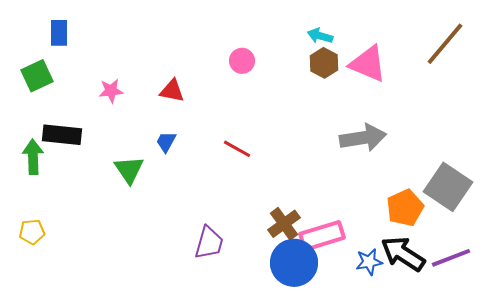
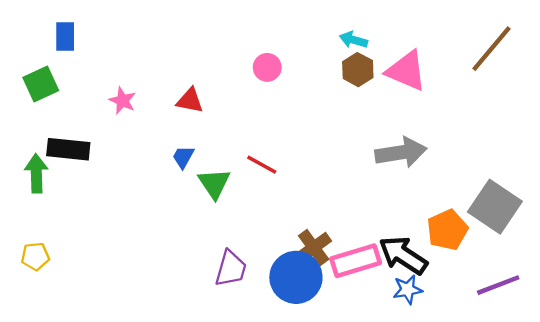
pink star: (111, 91) -> (122, 101), turned 30
green triangle: (129, 170) -> (214, 183), moved
black arrow: (403, 254) -> (403, 255), moved
blue circle: (294, 263) -> (296, 277), moved

